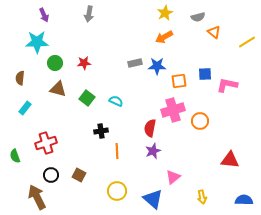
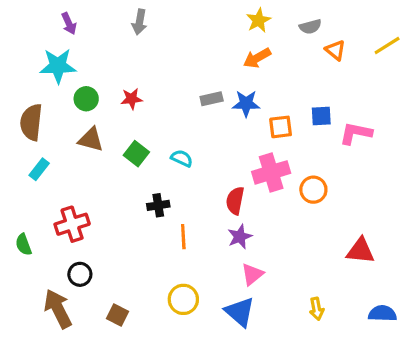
yellow line: (247, 42) -> (387, 45), moved
brown semicircle: (20, 78) -> (31, 122), size x1.6
brown square: (79, 175) -> (118, 315), moved
pink triangle: (173, 177) -> (252, 274), moved

